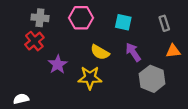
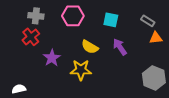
gray rectangle: (164, 23) -> (148, 21), turned -40
orange triangle: (173, 51) -> (156, 38), moved
gray hexagon: (152, 79) -> (154, 78), moved

